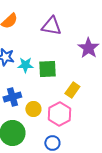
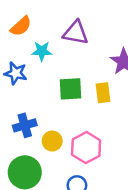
cyan star: (25, 65) -> (42, 51), moved
yellow rectangle: (72, 90) -> (103, 93), moved, turned -42

